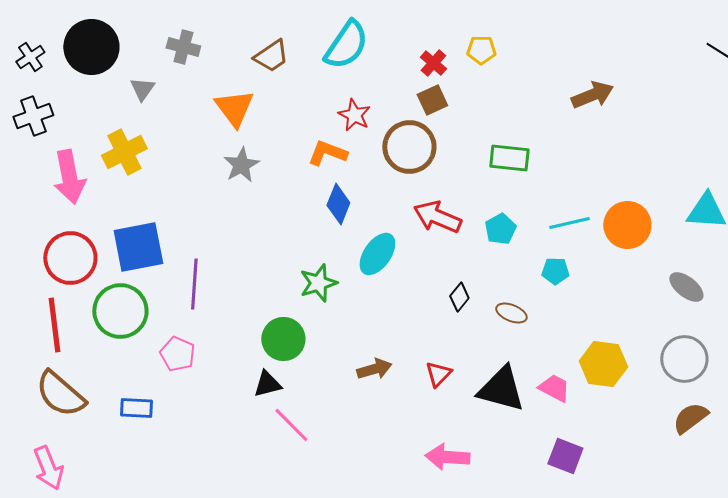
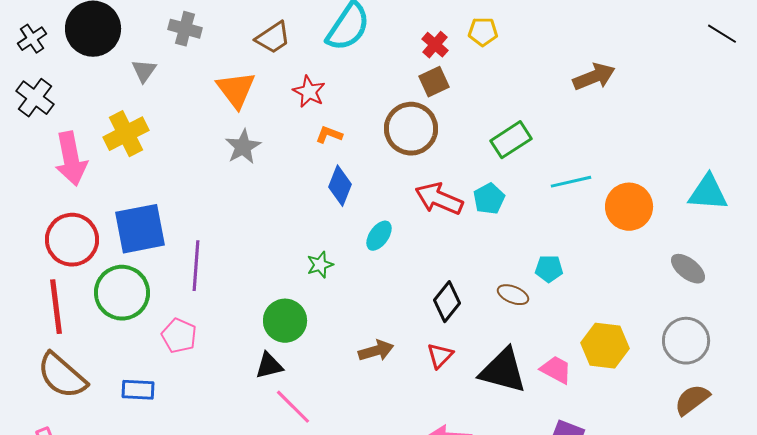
red star: (354, 115) -> (309, 92), moved
black cross: (33, 116) -> (35, 98), turned -33
orange L-shape: (327, 153) -> (329, 135), size x0.7
green rectangle: (509, 158) -> (511, 140), turned -39
cyan line: (569, 223) -> (571, 182), moved
cyan pentagon: (500, 229) -> (489, 199), moved
cyan ellipse: (377, 254) -> (379, 236), size x0.7
cyan pentagon: (555, 271) -> (549, 269), moved
green star: (318, 283) -> (320, 265), size x0.7
black diamond: (459, 297) -> (447, 302), moved, size x1.4

